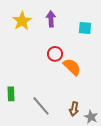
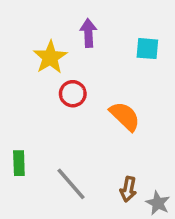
yellow star: (22, 21) -> (50, 57), moved
red circle: (55, 54) -> (73, 94), moved

